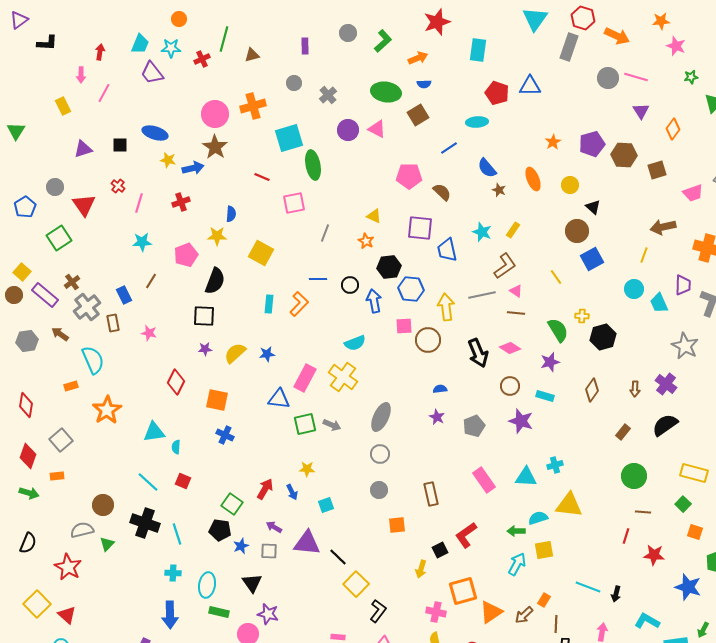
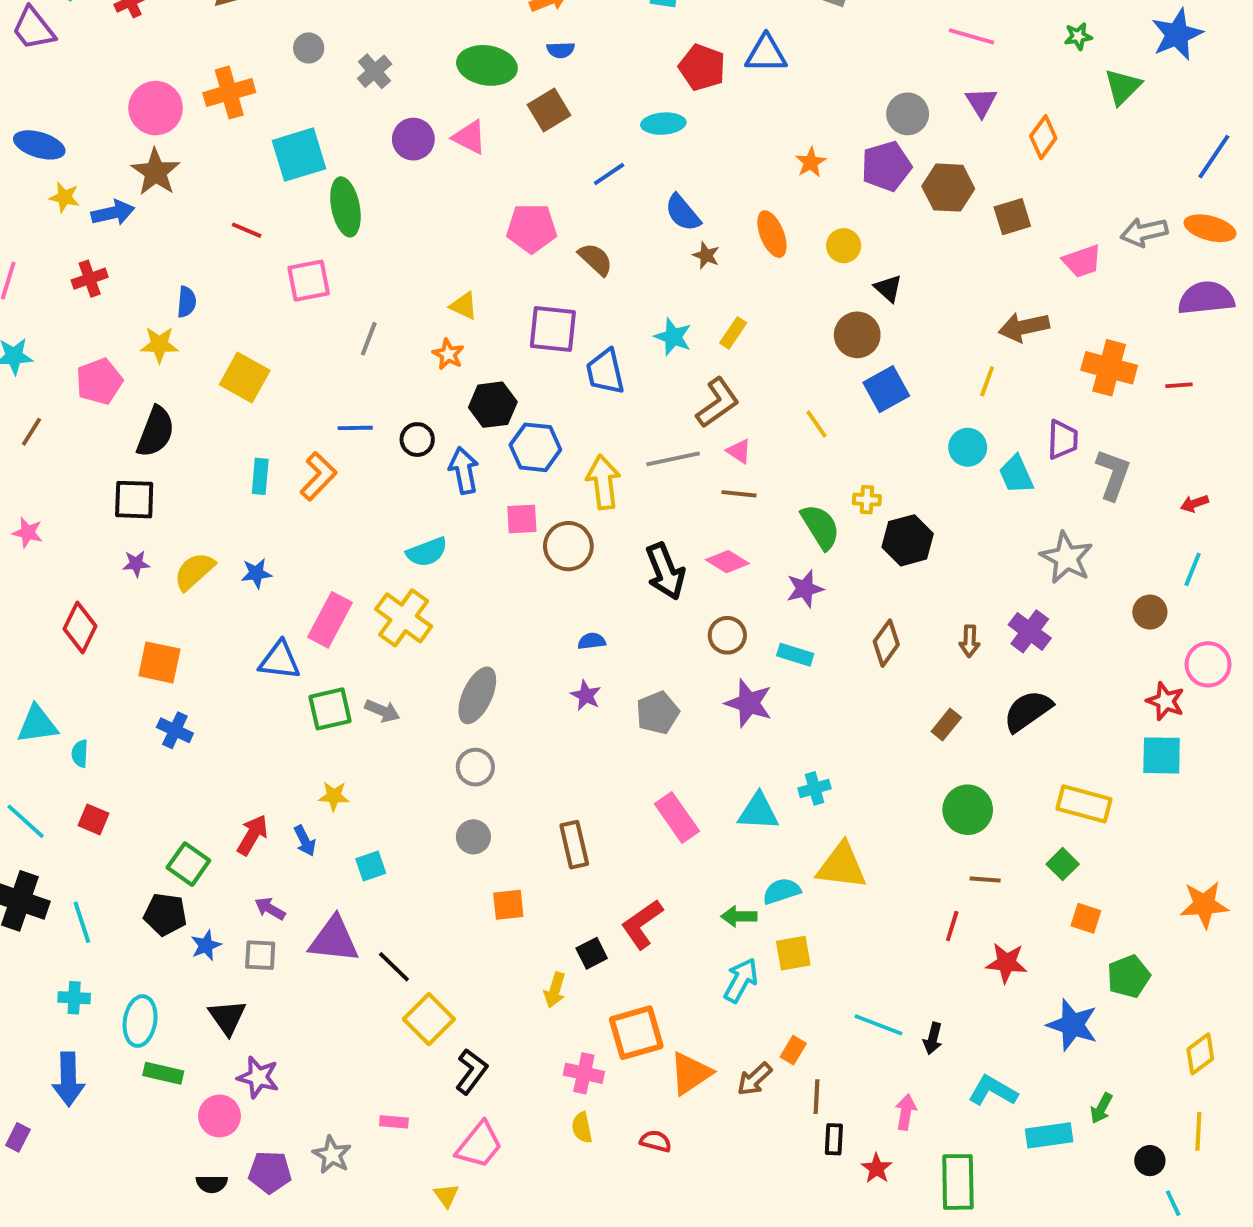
gray circle: (608, 78) -> (908, 114), moved

